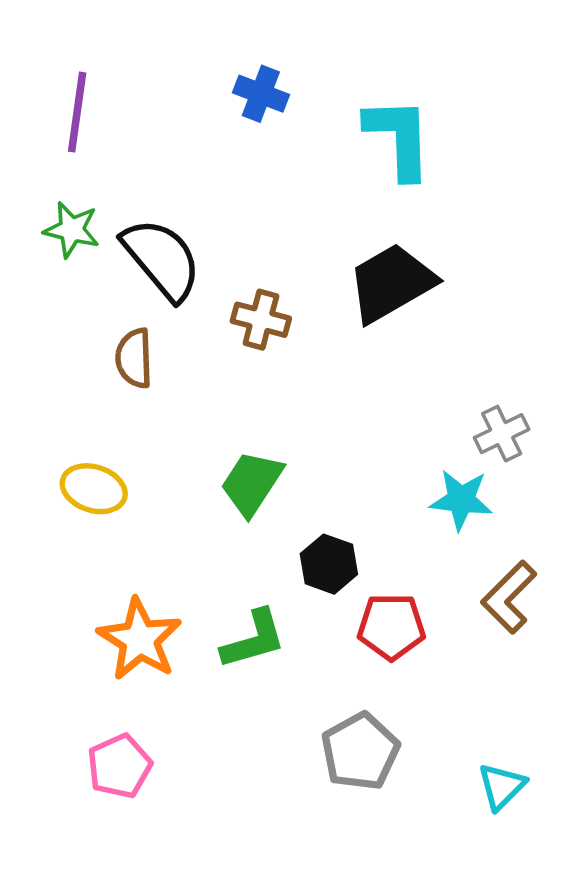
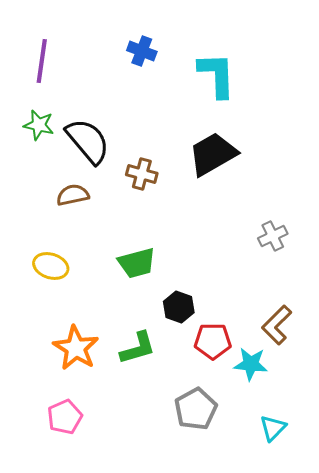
brown semicircle: (134, 358) -> (73, 195), turned 80
green trapezoid: (252, 483) -> (137, 263), turned -138
cyan star: (461, 500) -> (251, 364), moved

